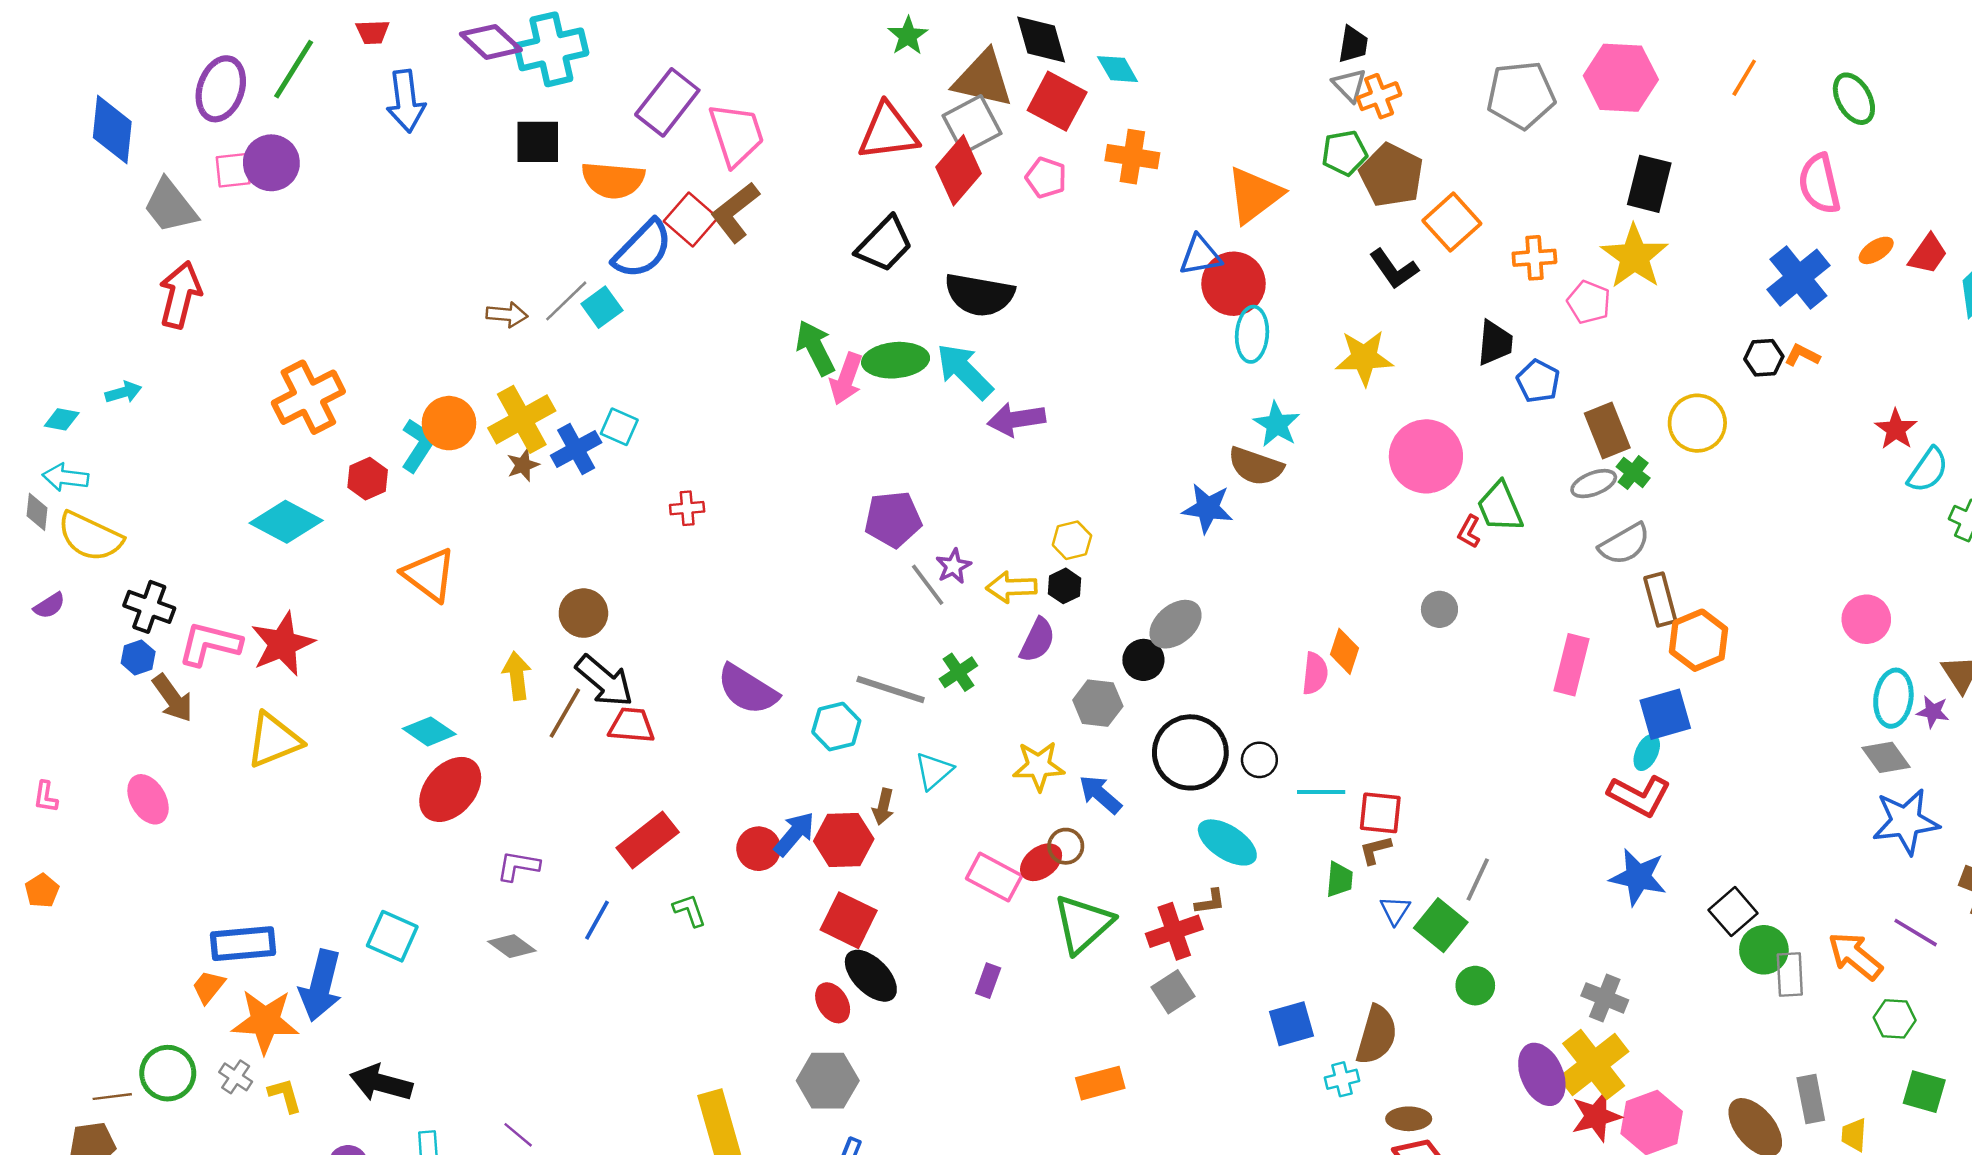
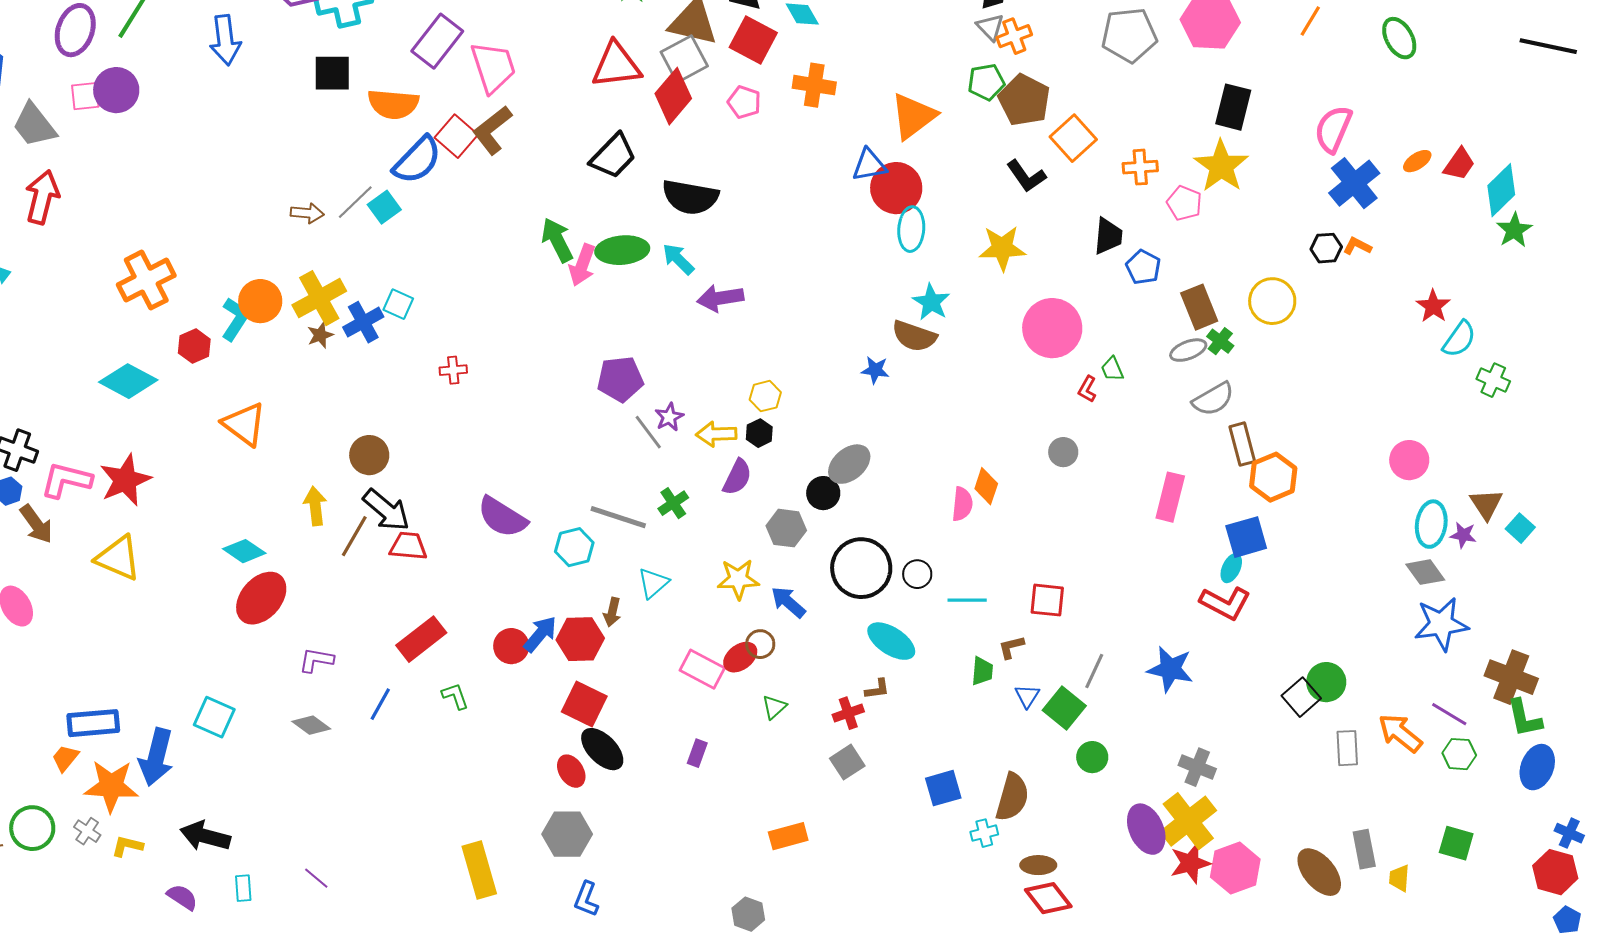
pink semicircle: (1819, 184) -> (1333, 129), moved, turned 36
cyan arrow: (965, 371) -> (678, 259), size x0.7
green trapezoid: (1500, 507) -> (1112, 369), size x0.6
blue star: (1208, 508) -> (875, 370), size x0.7
yellow triangle: (274, 740) -> (118, 558), turned 45
red square: (1380, 813) -> (1047, 600), moved
blue star: (1638, 877) -> (1170, 669), moved
green triangle: (1083, 924) -> (774, 707), size x0.5
red cross: (1174, 931) -> (848, 713), size x0.7
green circle: (1764, 950) -> (1326, 682), moved
green hexagon: (1895, 1019) -> (1459, 754), moved
yellow L-shape: (285, 1095) -> (127, 846), turned -60

